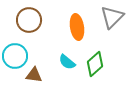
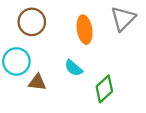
green diamond: (95, 64) -> (104, 89), moved

